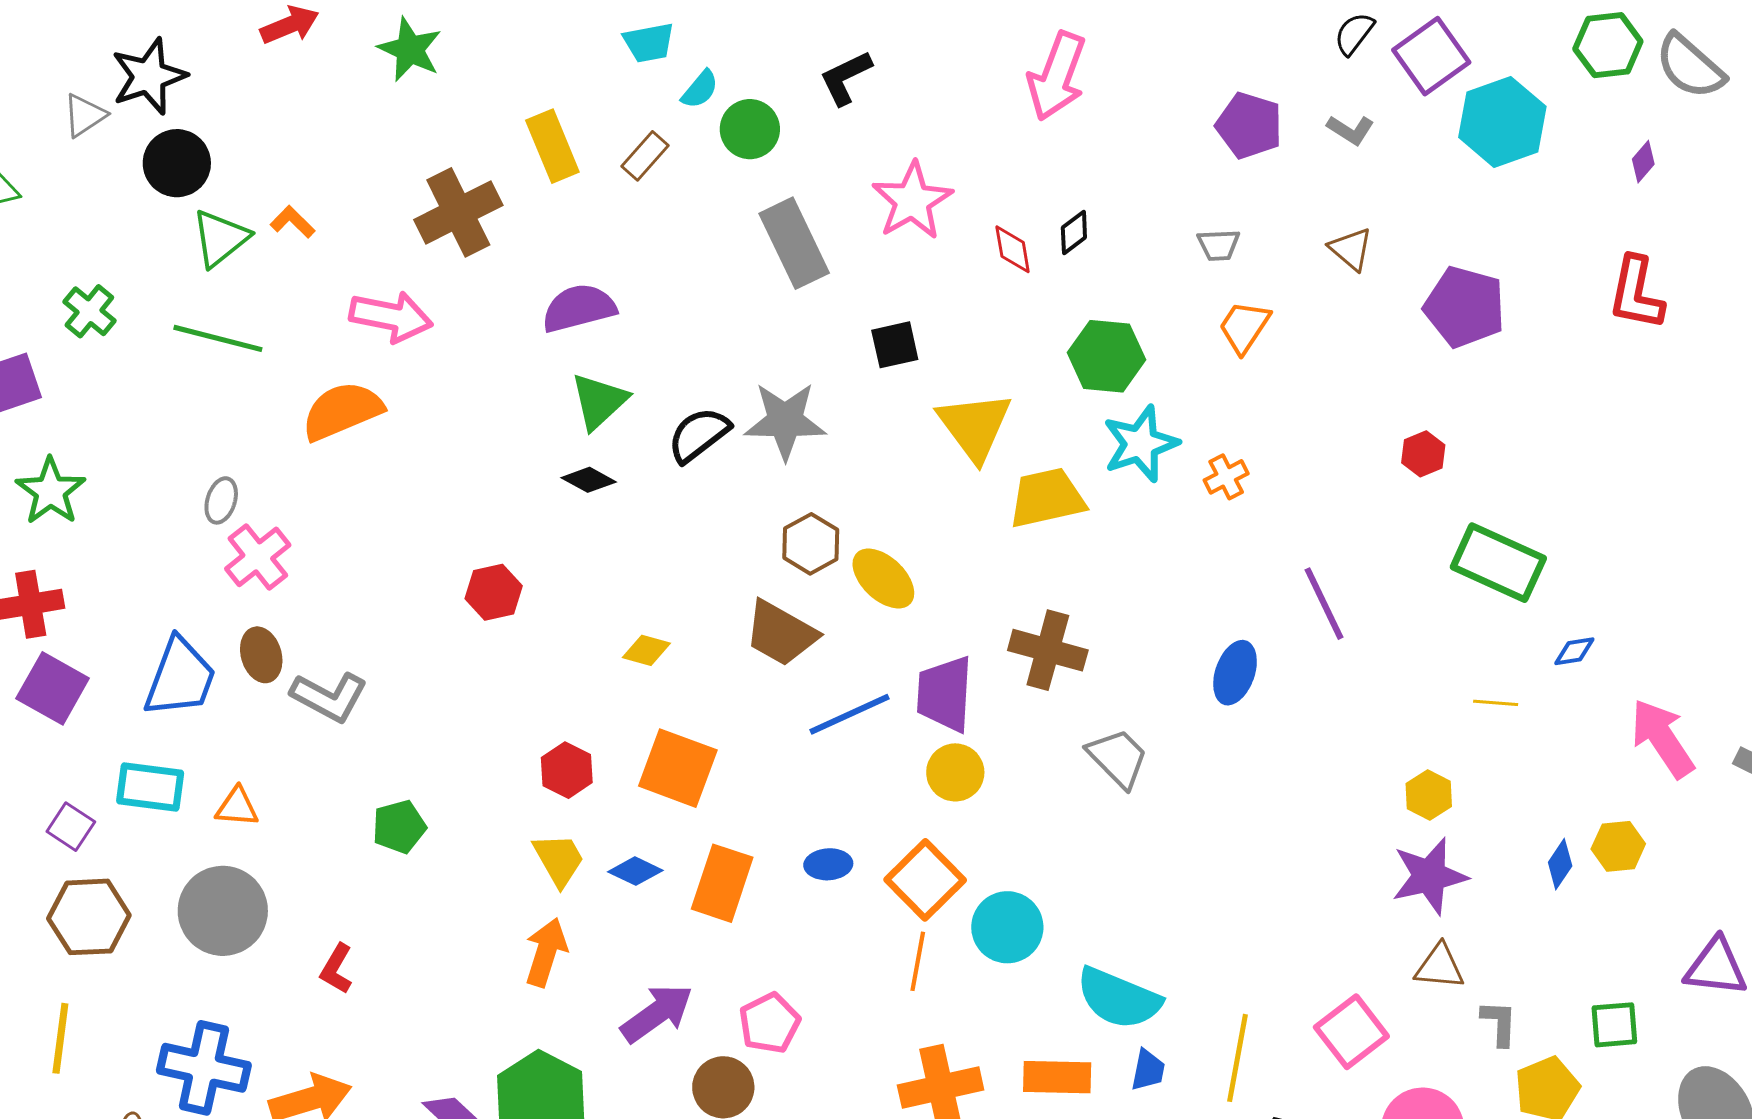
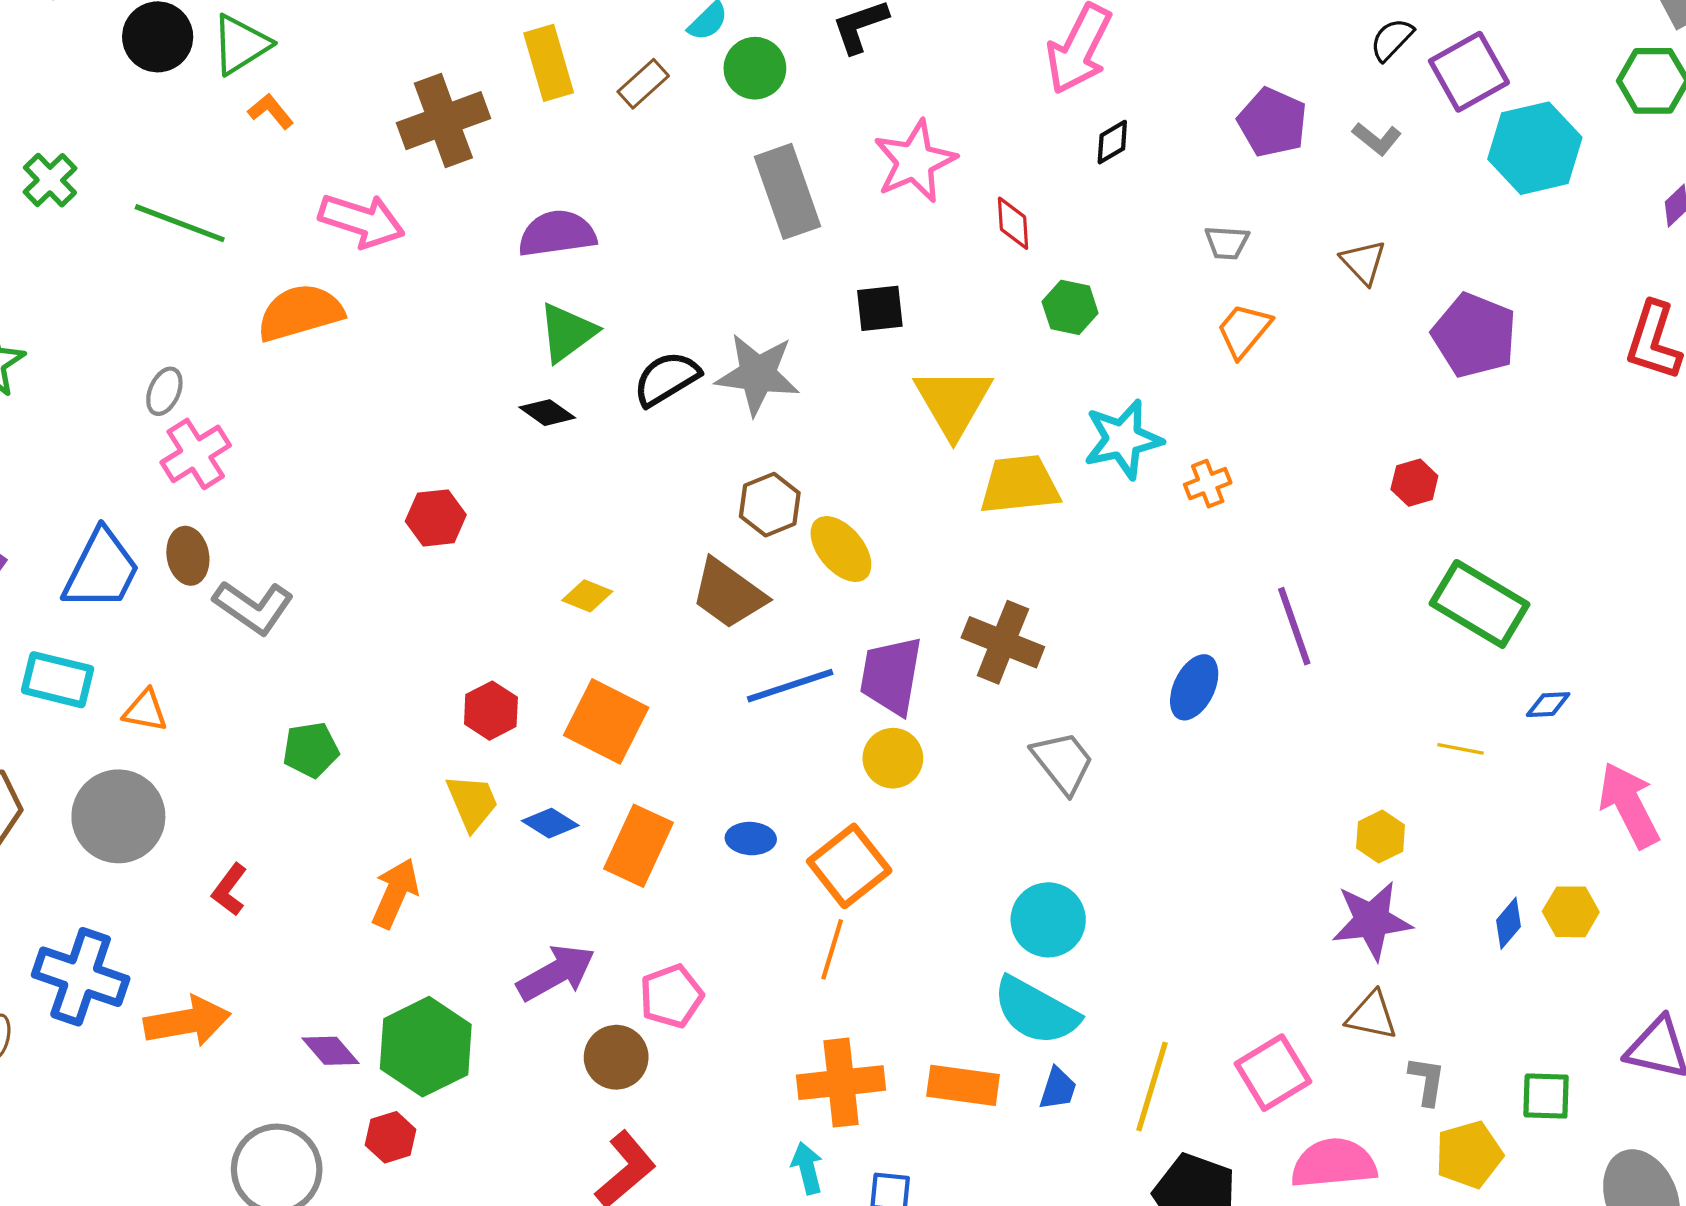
black diamond: (1074, 233) -> (1112, 142), moved
green triangle: (220, 238) -> (241, 44), moved
green hexagon: (1107, 356) -> (1070, 307), moved, size x0.7
cyan circle: (1007, 927) -> (1048, 920), moved
orange arrow: (546, 952) -> (395, 893), moved

